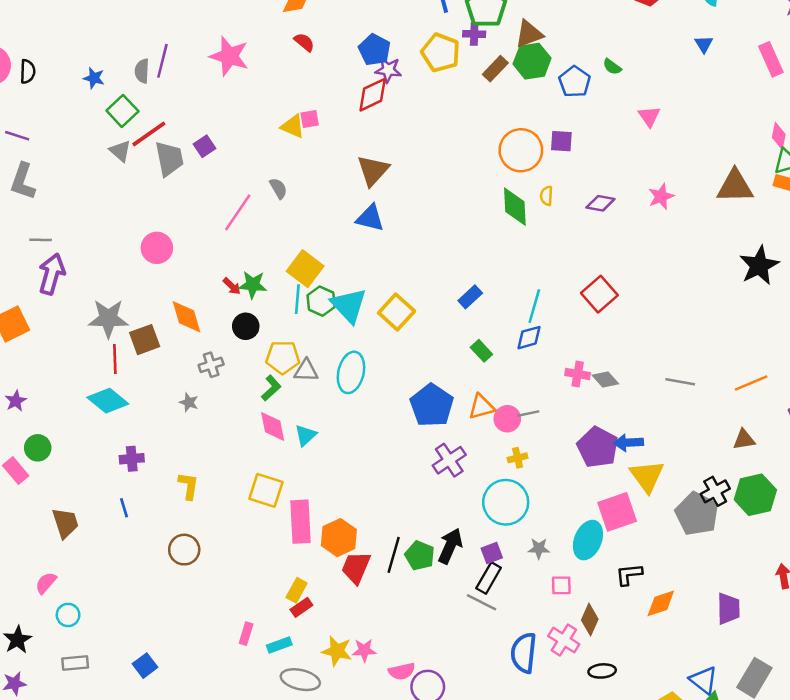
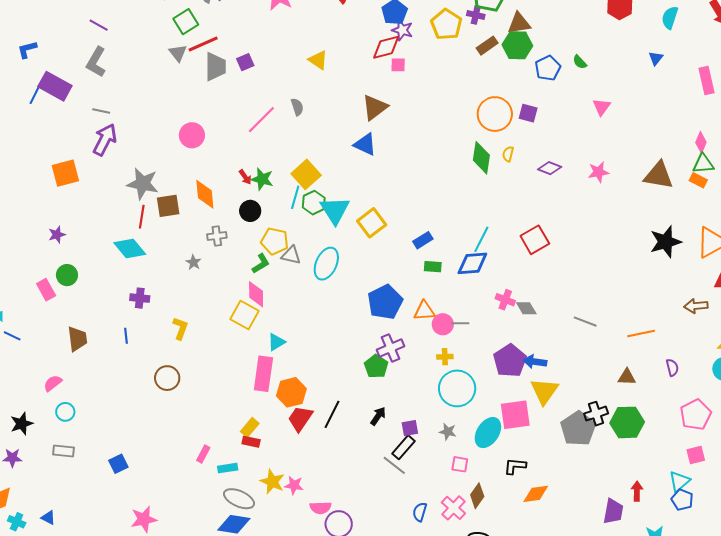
pink square: (310, 119) -> (398, 65), moved
blue rectangle: (470, 297) -> (423, 240), moved
blue diamond: (529, 338) -> (472, 263), size x1.4
green rectangle: (481, 351) -> (433, 267), turned -54
cyan triangle: (306, 435) -> (276, 342), moved
yellow square: (266, 490) -> (244, 315), moved
cyan circle: (506, 502) -> (457, 388), moved
black arrow: (450, 546) -> (378, 416), size x0.7
green pentagon: (420, 556) -> (376, 366), moved
red rectangle: (301, 607) -> (251, 442), turned 36
purple trapezoid: (728, 609) -> (613, 511), moved
blue semicircle: (524, 653) -> (420, 512), size x0.6

